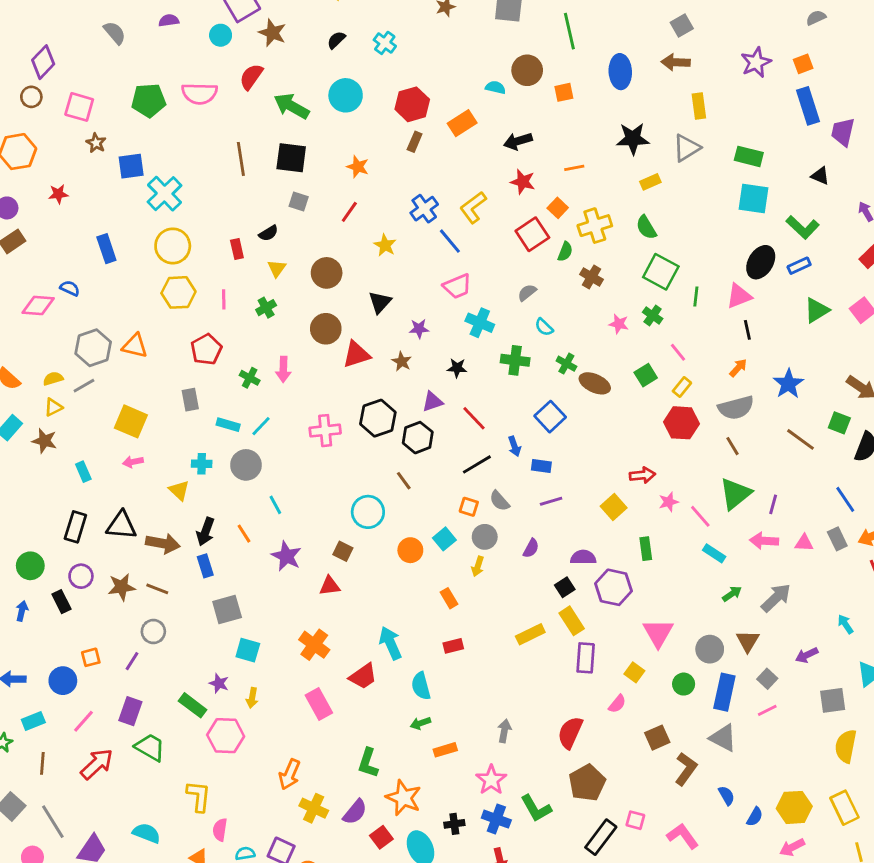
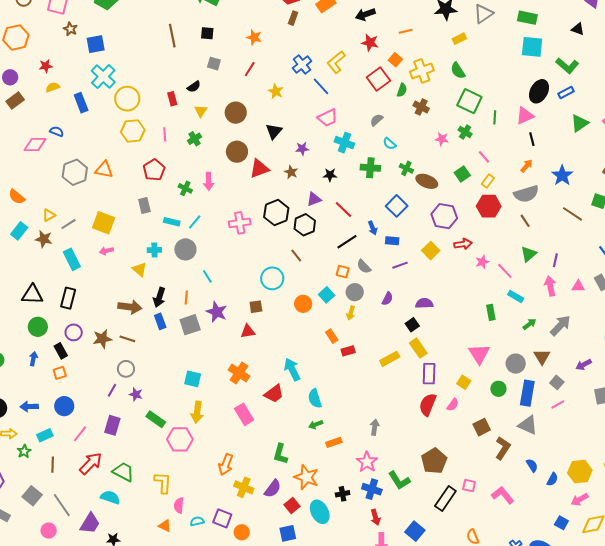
black square: (291, 158) -> (207, 33), size x0.6
cyan cross: (165, 194) -> (103, 77), moved
yellow semicircle: (53, 379) -> (53, 87), moved
gray line: (84, 386) -> (68, 224), moved
cyan rectangle: (83, 472) -> (72, 259), size x1.5
green triangle: (735, 494) -> (529, 254), size x0.7
yellow square: (614, 507) -> (431, 251), moved
black triangle: (121, 525) -> (32, 295), moved
orange line: (244, 534) -> (186, 298), turned 40
pink arrow: (764, 541) -> (550, 286), turned 78
green rectangle: (646, 549) -> (491, 312), moved
brown square: (343, 551) -> (256, 307), turned -32
purple hexagon: (613, 587) -> (444, 216), moved
gray square: (227, 610) -> (190, 325), moved
red rectangle: (453, 646) -> (348, 351), moved
orange square: (91, 657) -> (60, 373), moved
purple star: (219, 683) -> (136, 394), moved
yellow arrow: (252, 698) -> (197, 412), size x1.5
red semicircle: (570, 733) -> (428, 405), moved
green trapezoid: (150, 747) -> (123, 472), moved
cyan semicircle: (146, 833) -> (110, 497), moved

